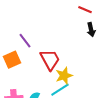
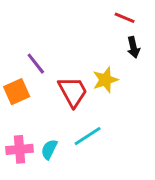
yellow star: (64, 76) -> (105, 80), moved

